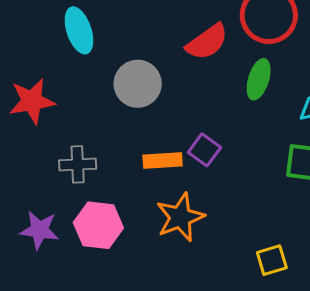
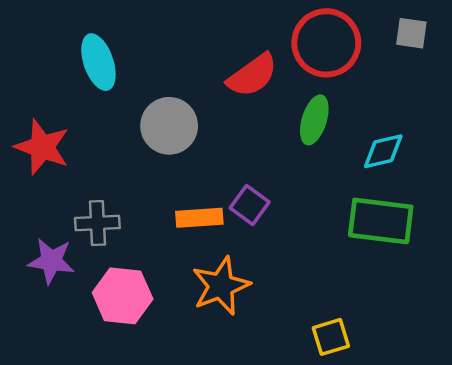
red star: (32, 101) -> (42, 147), turned 30
purple star: (39, 230) -> (51, 261), moved

